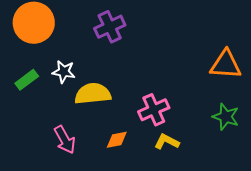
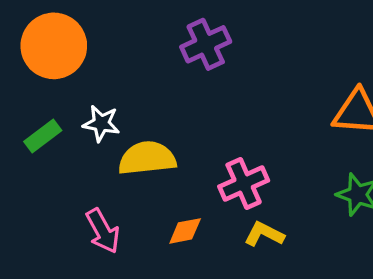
purple cross: (110, 27) -> (206, 44), moved

